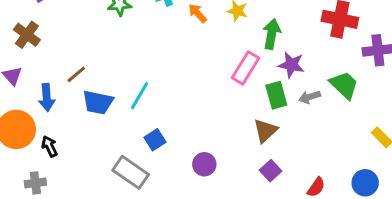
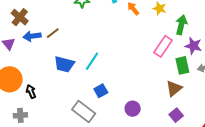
brown line: (76, 74) -> (53, 33), moved
blue arrow: (47, 97) -> (32, 36), moved, turned 84

